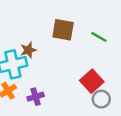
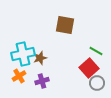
green line: (99, 37) -> (96, 51), moved
brown star: (28, 50) -> (40, 58), moved

